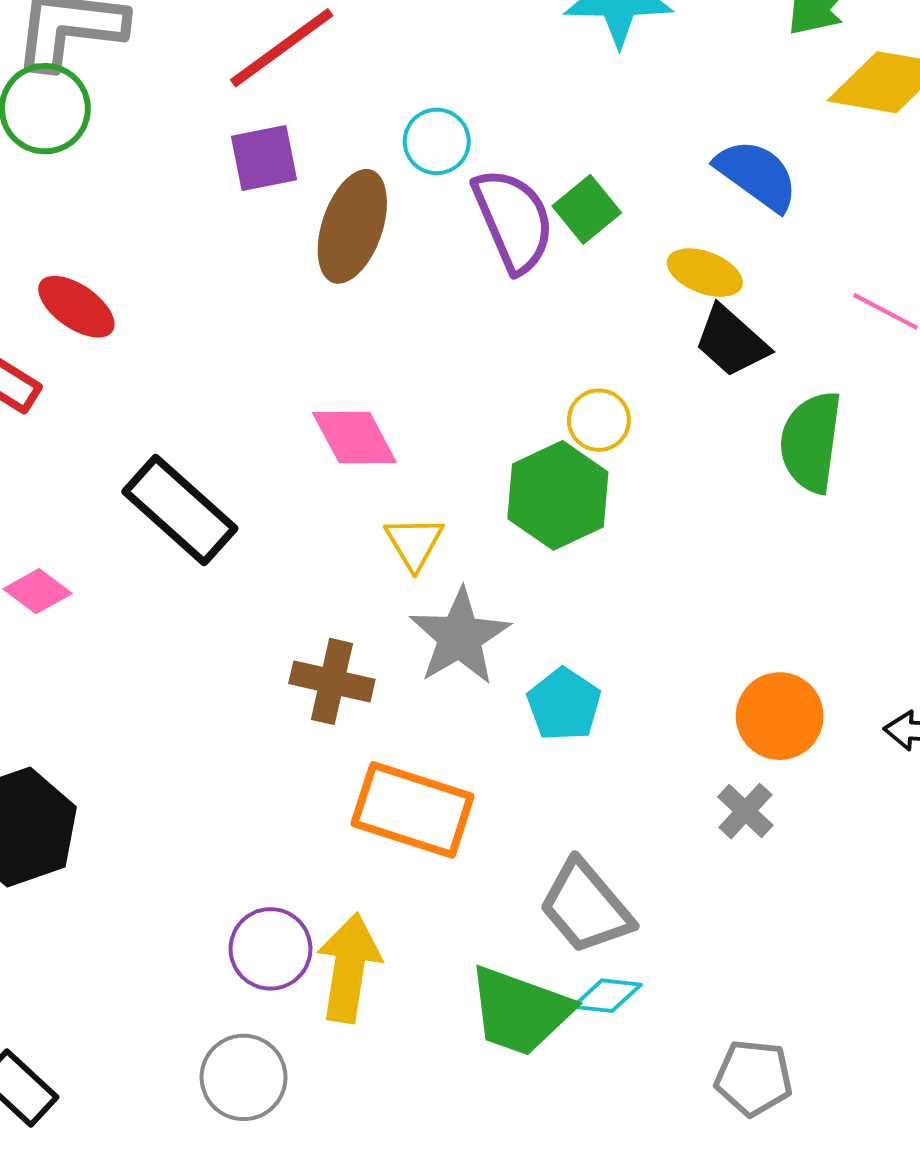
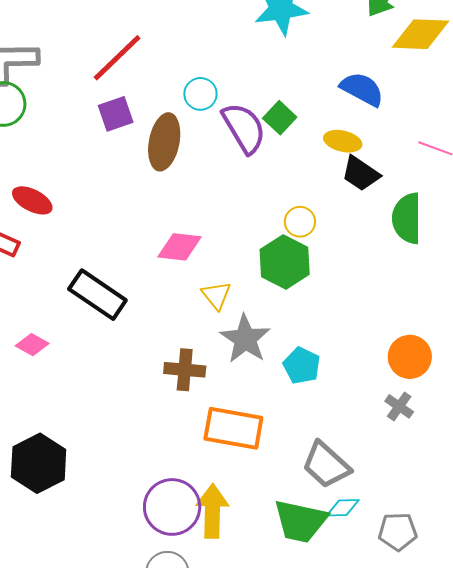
pink diamond: (354, 437) -> (179, 247), turned -48
purple circle: (270, 949) -> (172, 507), size x1.4
gray pentagon: (754, 1078) -> (398, 532), moved

